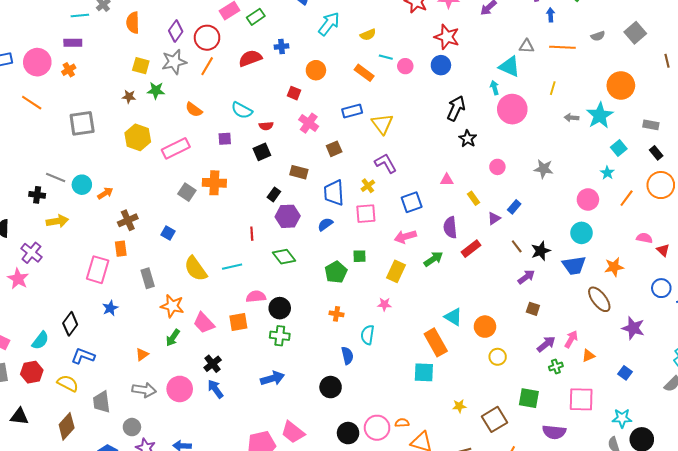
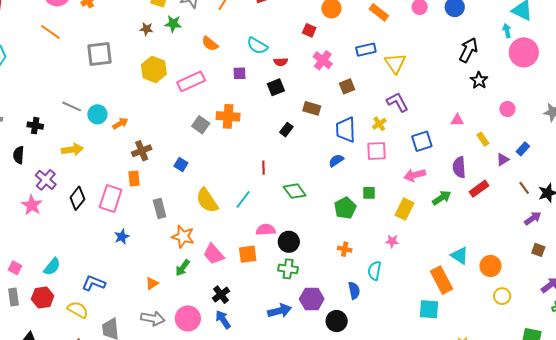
black cross: (37, 195) -> (35, 126), moved
purple hexagon: (288, 216) -> (312, 299), moved
cyan line: (232, 267) -> (243, 199), turned -42
black diamond: (70, 324) -> (77, 198), moved

